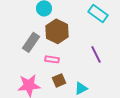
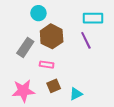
cyan rectangle: (98, 13) -> (93, 18), turned -36
purple line: (96, 54) -> (86, 40), moved

